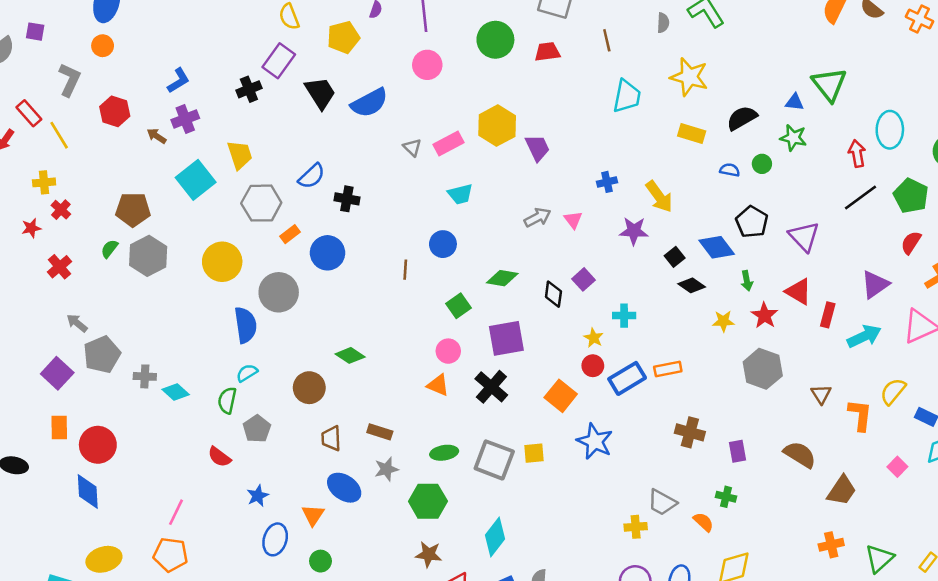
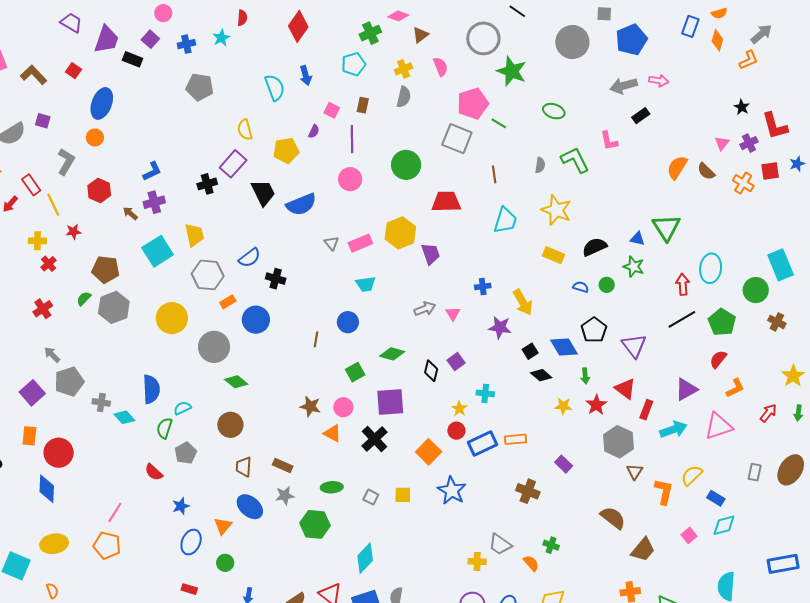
red trapezoid: (547, 52) -> (446, 202), moved, size x1.4
red star: (31, 228) -> (73, 232), moved
blue semicircle: (246, 325) -> (151, 389), moved
green diamond: (350, 355) -> (236, 382), moved
gray hexagon: (763, 369) -> (619, 442), moved
purple rectangle: (737, 451) -> (564, 464), moved, turned -42
gray square: (494, 460) -> (371, 497), size x0.5
brown star: (429, 554) -> (310, 406), moved

